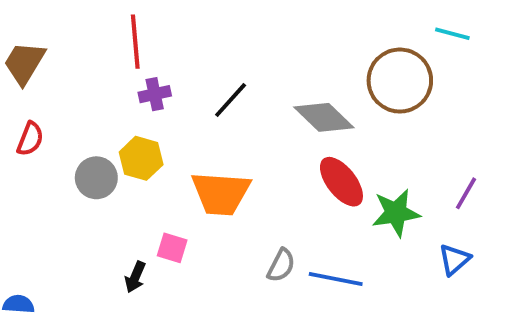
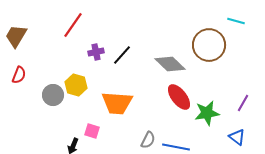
red line: (135, 42) -> (73, 25), turned 40
purple cross: (155, 94) -> (96, 52), moved
blue triangle: (454, 260) -> (237, 137), turned -42

